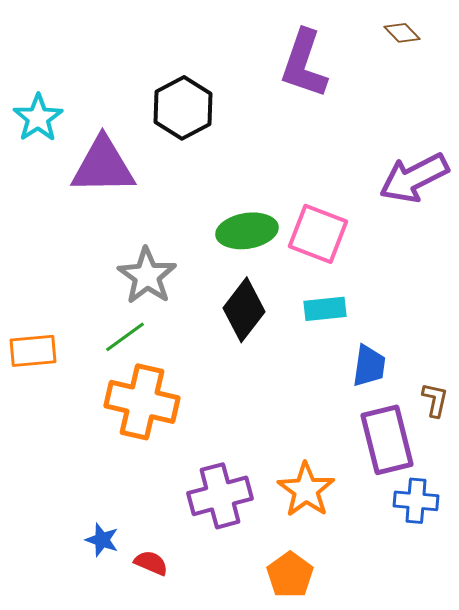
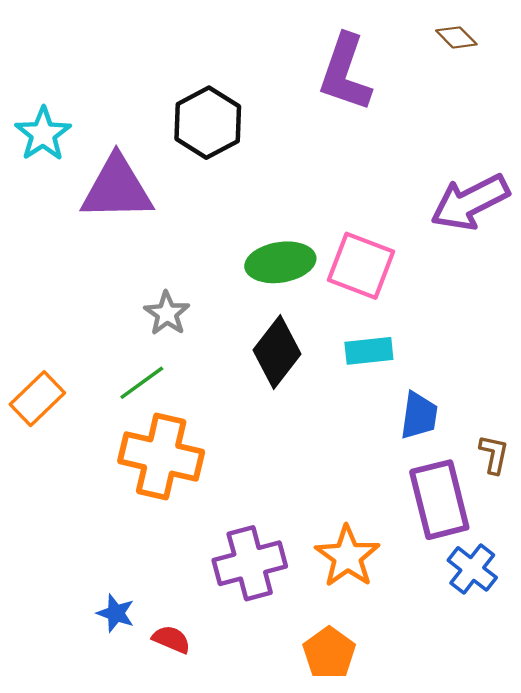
gray star: (147, 276) -> (167, 313), size x0.7
orange rectangle: (33, 351) -> (37, 399), turned -39
blue cross: (416, 501) -> (472, 569), turned 33

